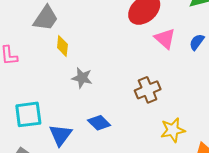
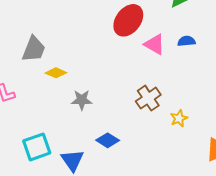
blue semicircle: (197, 42) -> (186, 41), turned 60
yellow diamond: (62, 46) -> (56, 73), turned -60
yellow star: (173, 130) -> (179, 118), moved, size x0.7

